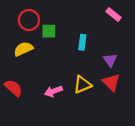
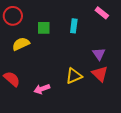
red circle: (29, 20) -> (13, 16), moved
cyan rectangle: (82, 42) -> (74, 26), moved
pink arrow: (53, 91) -> (42, 89), moved

